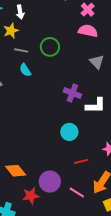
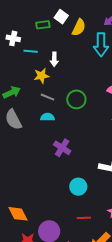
cyan semicircle: (25, 70) -> (48, 117), turned 112
purple cross: (72, 93) -> (62, 148), moved

